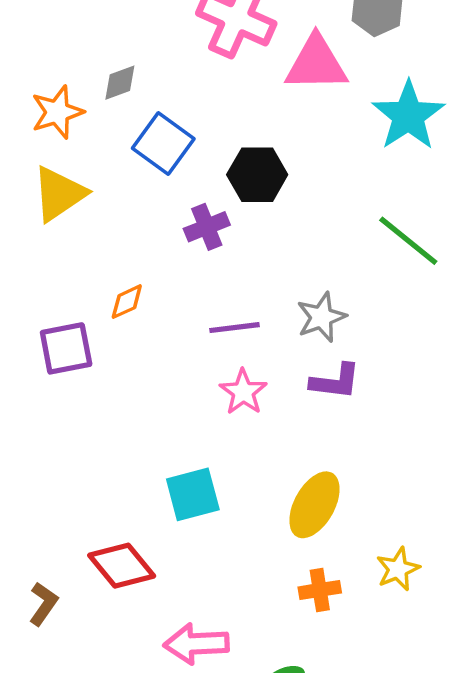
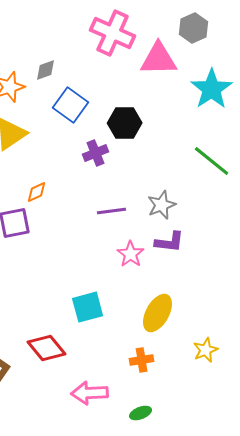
orange diamond: (127, 302) -> (37, 192), moved
pink star: (243, 392) -> (131, 254), moved
orange cross: (320, 590) -> (142, 360), moved

